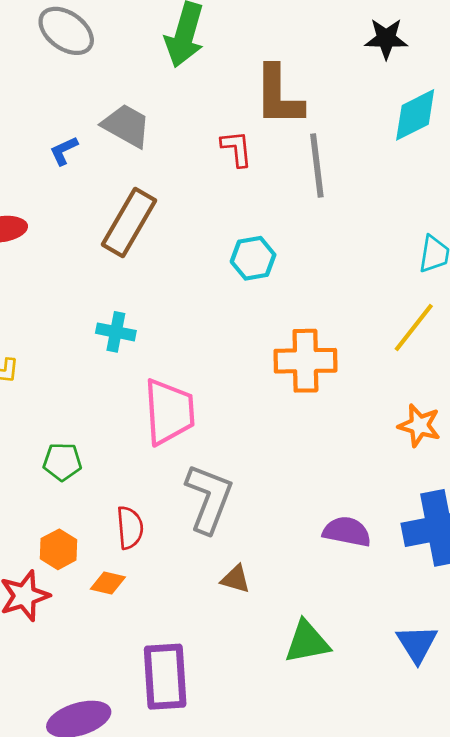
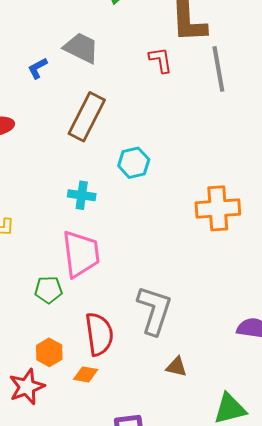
cyan hexagon: (253, 258) -> (134, 163), moved
pink trapezoid: (169, 412) -> (81, 254), moved
red semicircle: (130, 528) -> (99, 334), size x1.4

